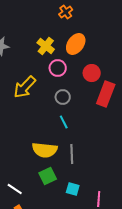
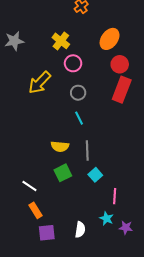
orange ellipse: (76, 44) -> (110, 39), moved
red circle: (92, 73) -> (120, 64), moved
yellow semicircle: (45, 150) -> (60, 146), size x0.7
cyan square: (73, 189) -> (95, 175), moved, turned 32

